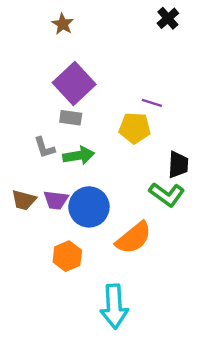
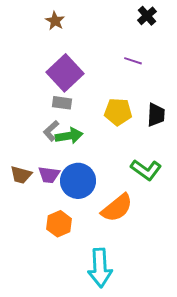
purple line: (152, 103) -> (133, 61), moved
gray L-shape: (44, 147) -> (51, 131), moved, turned 65
black trapezoid: (178, 165) -> (156, 115), moved

